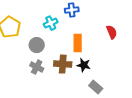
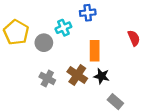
gray circle: (37, 45) -> (44, 43), moved
brown cross: (63, 64) -> (77, 75), turned 30

